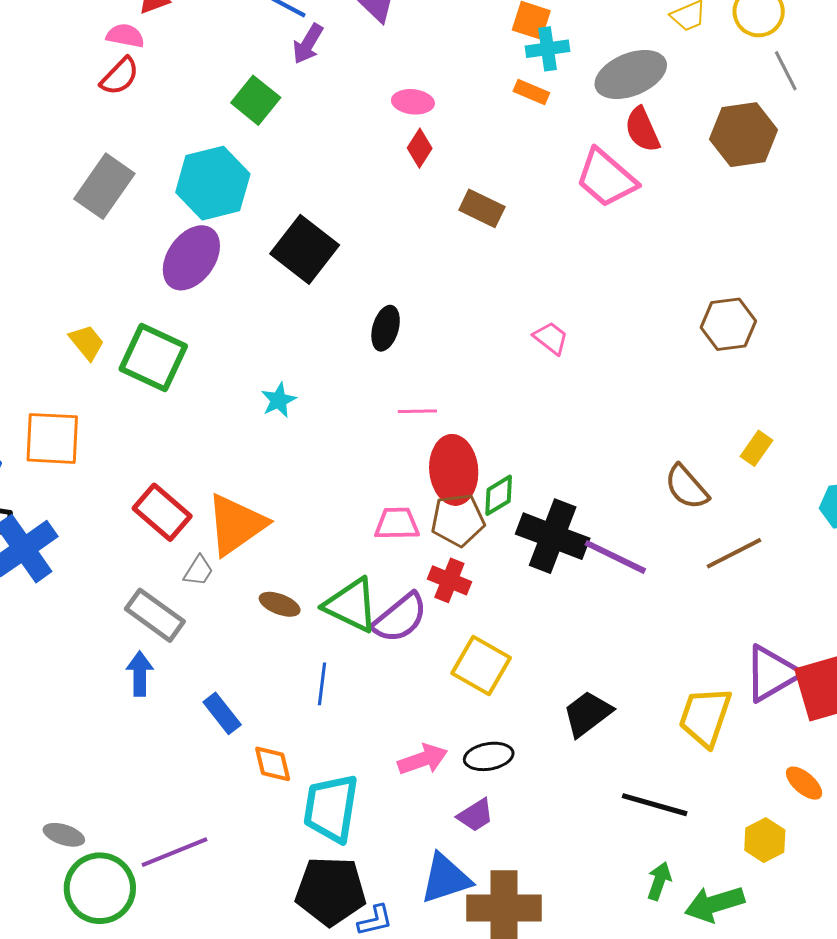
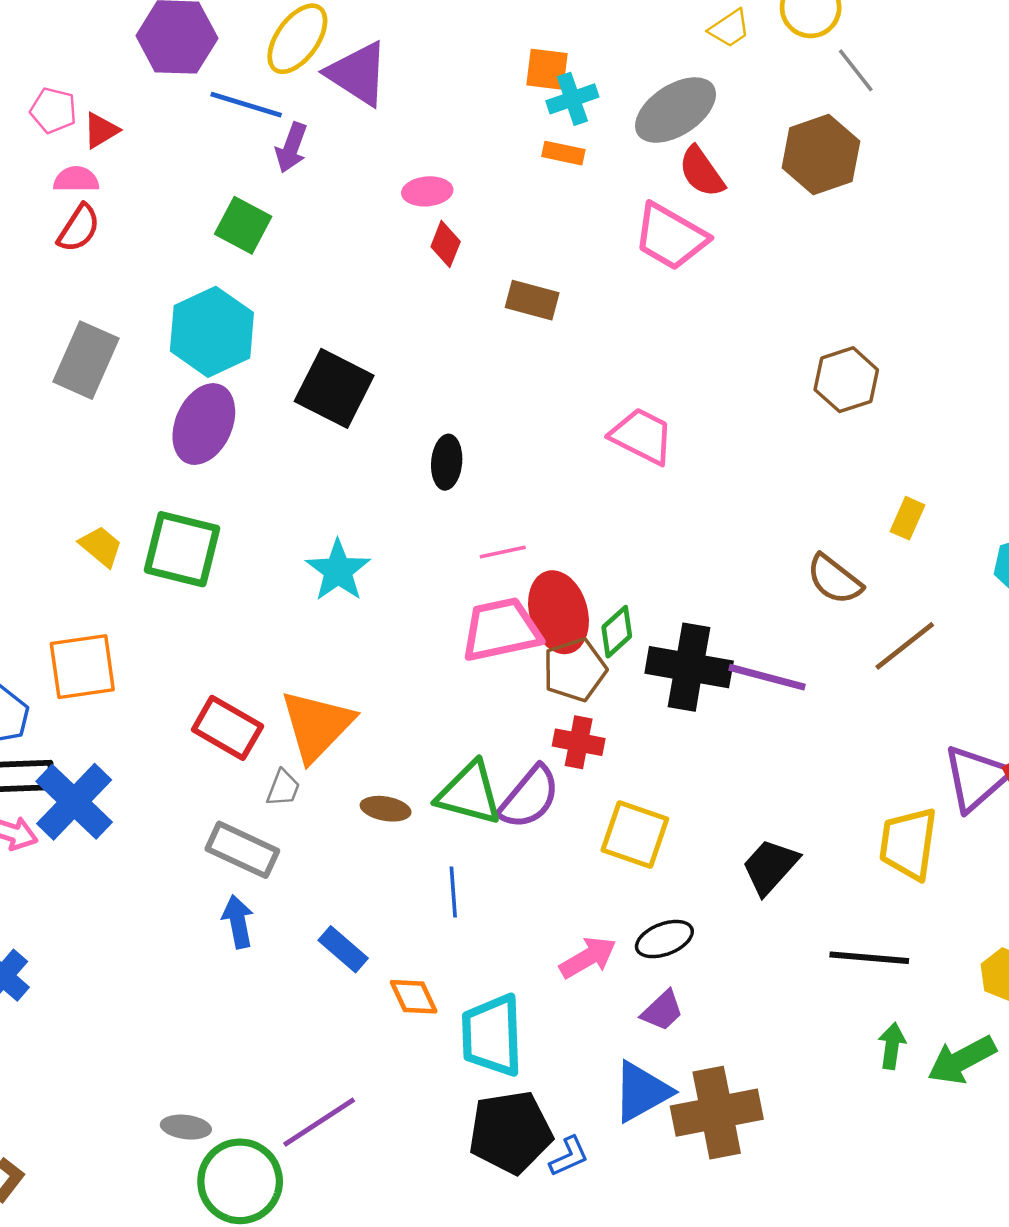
pink trapezoid: (551, 338) -> (642, 436), size x1.5
cyan star: (279, 400) -> (338, 571), size x1.5
pink trapezoid: (397, 524) -> (501, 630), moved, size x1.5

